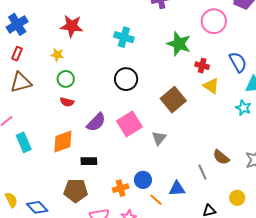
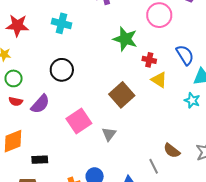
cyan cross: (124, 37) -> (61, 23), moved
black circle: (126, 79) -> (62, 70), moved
purple semicircle: (96, 122) -> (40, 104), moved

